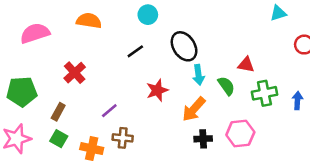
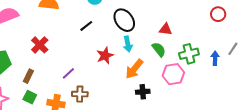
red triangle: (246, 65) -> (165, 29), moved
cyan arrow: (199, 75) -> (128, 44), moved
pink hexagon: (240, 133) -> (173, 74), moved

